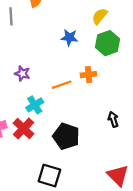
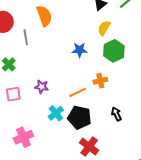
black arrow: (113, 119) -> (116, 114), moved
red cross: (24, 128) -> (89, 146), moved
black pentagon: (66, 136) -> (80, 117), moved

